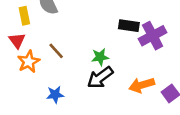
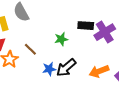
green star: (100, 57) -> (61, 39), moved
blue star: (55, 95) -> (49, 69), moved

